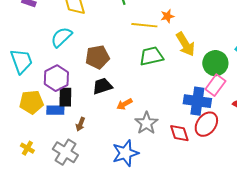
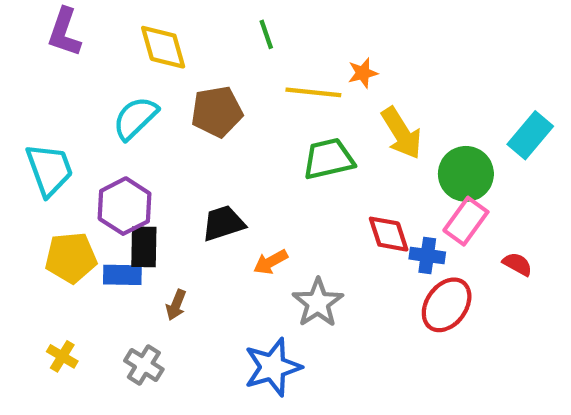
brown pentagon: (97, 57) -> (217, 112), moved
blue cross: (197, 101) -> (427, 255), size x0.6
red diamond: (179, 133) -> (389, 234), moved
gray cross: (65, 152) -> (144, 365), size x0.7

